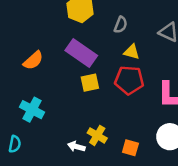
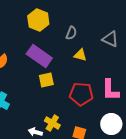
red pentagon: (129, 80) -> (81, 94), moved

